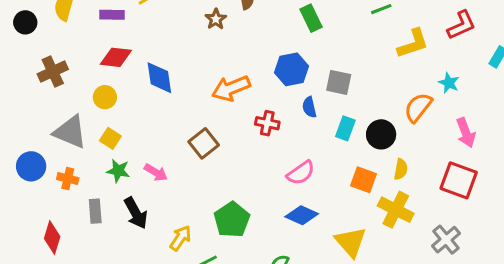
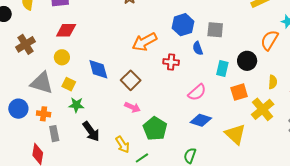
blue diamond: (159, 78) -> (98, 69), moved
cyan rectangle: (345, 128) -> (222, 69), moved
yellow semicircle: (401, 169) -> (273, 82), moved
pink arrow: (156, 172) -> (132, 107), moved
orange square: (364, 180) -> (239, 92), turned -30
yellow cross: (396, 210) -> (263, 109), turned 30
gray rectangle: (95, 211) -> (54, 134), moved
yellow arrow: (180, 238) -> (123, 145), turned 120

